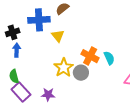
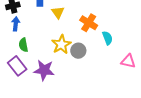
orange cross: (90, 56) -> (89, 23), moved
green semicircle: (14, 76) -> (23, 45), moved
purple star: (48, 94) -> (44, 70), size x1.5

